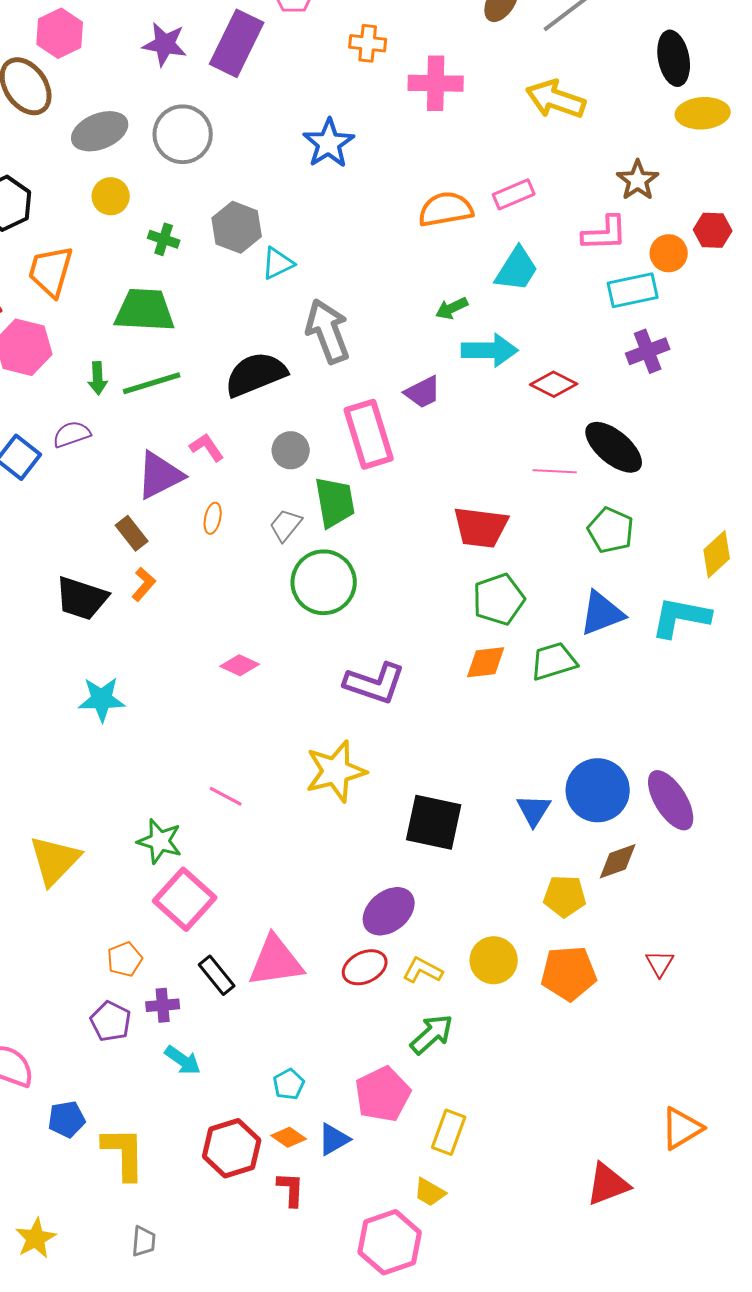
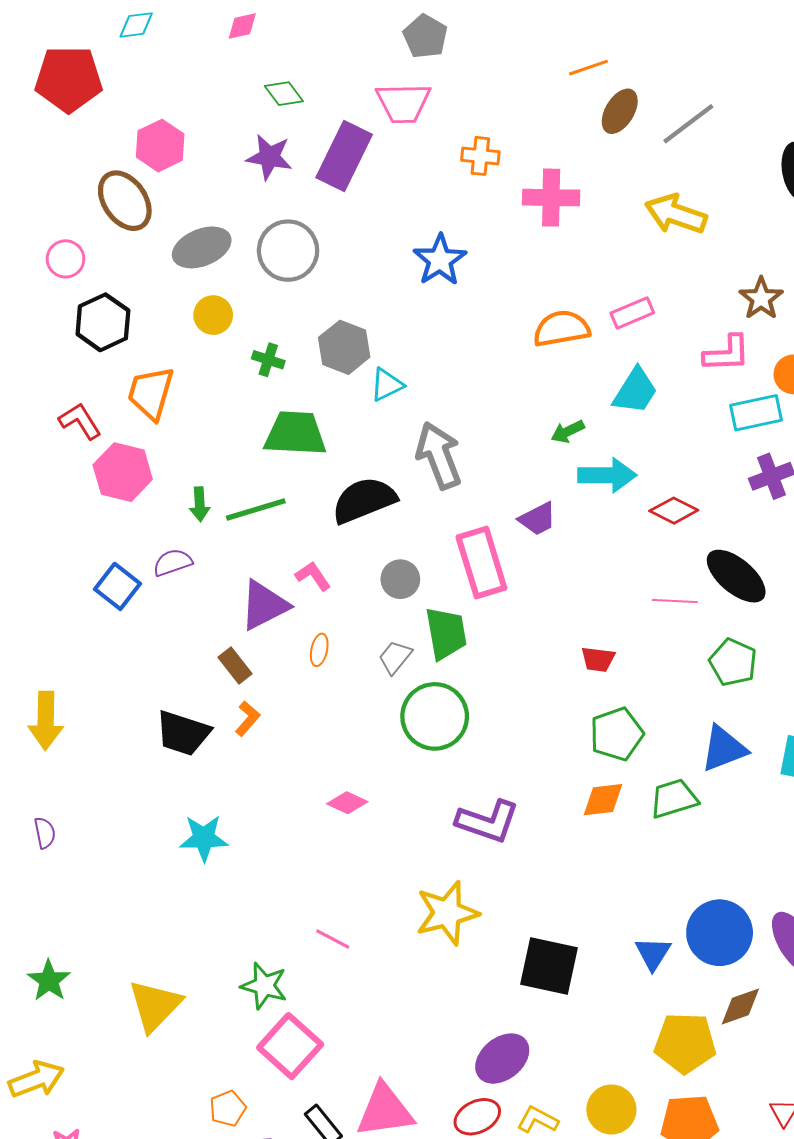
green trapezoid: (145, 310) -> (295, 434), moved
red trapezoid: (481, 527) -> (598, 659), size x0.6
yellow pentagon: (565, 896) -> (685, 1043), size x1.4

